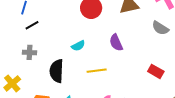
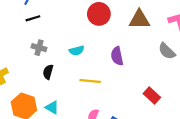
gray cross: (30, 52) -> (39, 48), moved
black semicircle: (57, 71) -> (48, 72), size x0.6

